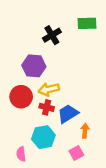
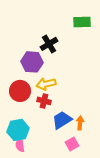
black cross: (52, 35) -> (49, 44), moved
blue trapezoid: (68, 114) -> (62, 120), moved
cyan hexagon: (43, 137) -> (18, 130), moved

